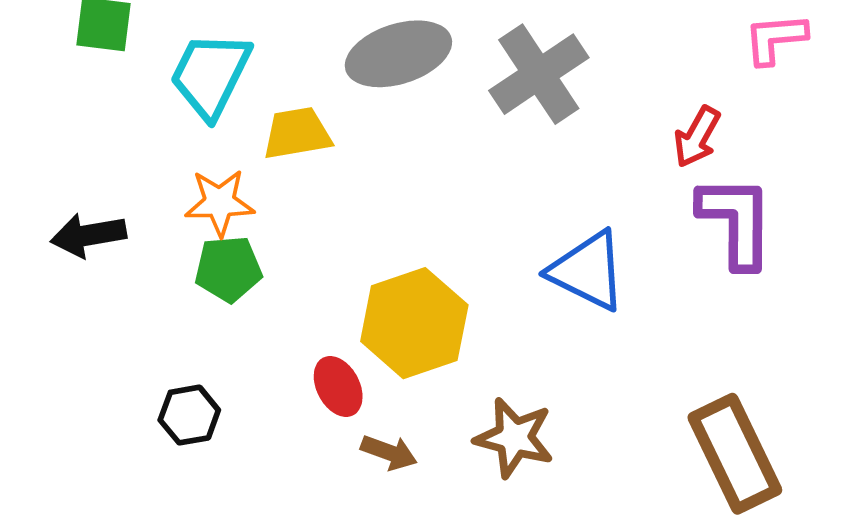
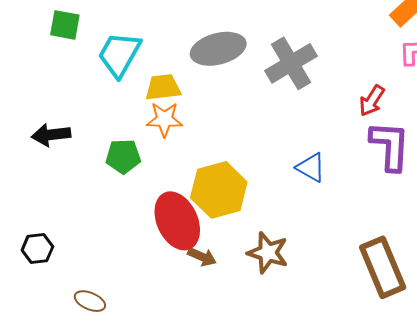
orange star: (220, 203) -> (164, 119), moved
blue triangle: (588, 271) -> (311, 168), size x0.7
red ellipse: (338, 386) -> (177, 221), size x1.8
black hexagon: (189, 415) -> (37, 249), moved

